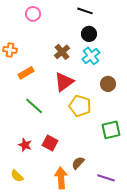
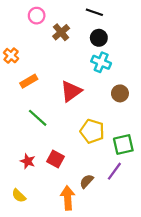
orange cross: (10, 50) -> (11, 56), turned 32
brown cross: (62, 52) -> (61, 32), moved
cyan cross: (91, 56) -> (101, 62), turned -30
yellow pentagon: (80, 106) -> (92, 131), moved
purple line: (106, 178) -> (114, 171), moved, turned -72

